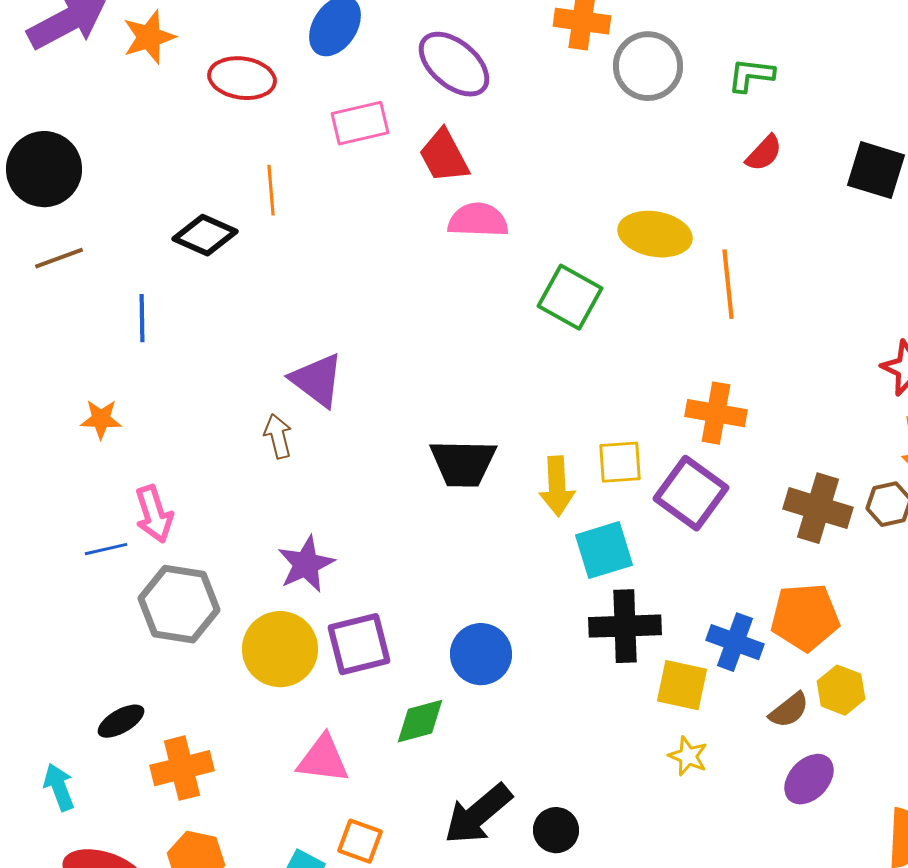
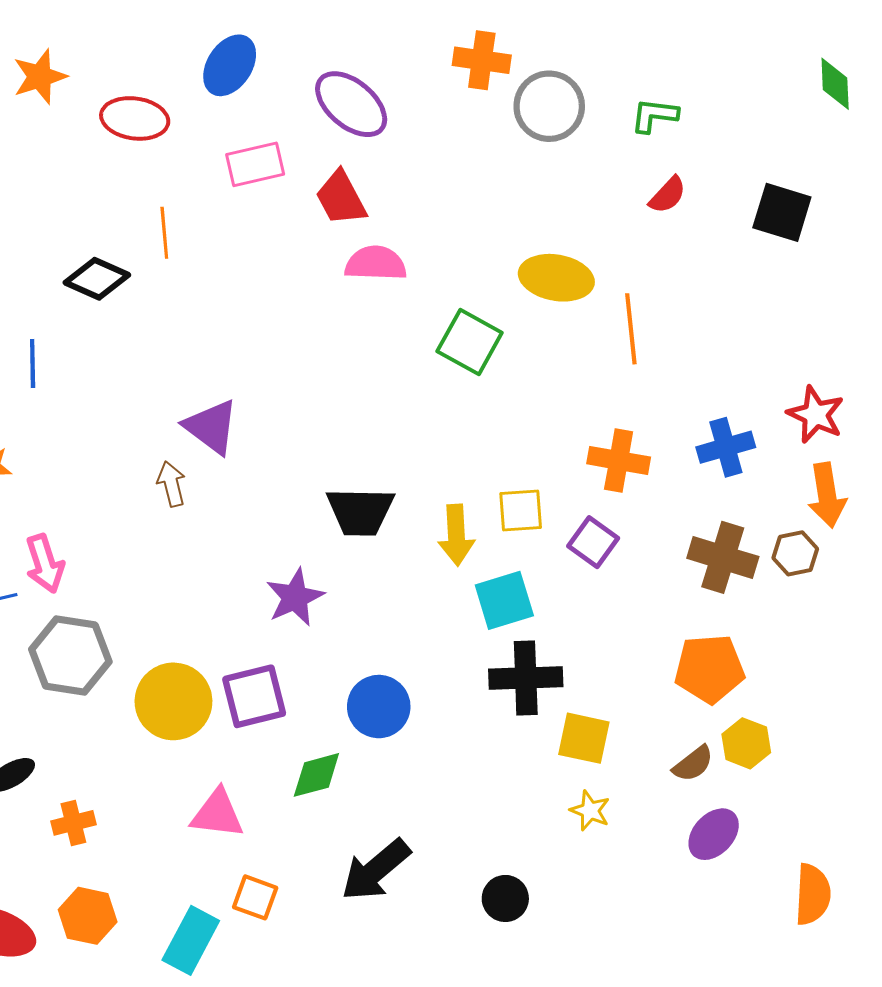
purple square: (691, 493) -> (593, 542), size x0.7
purple star: (306, 564) -> (295, 597), moved
blue cross: (735, 642) -> (726, 447), moved, turned -36
orange cross: (182, 768) -> (73, 823), size x0.7
black circle: (556, 830) -> (505, 898), moved

